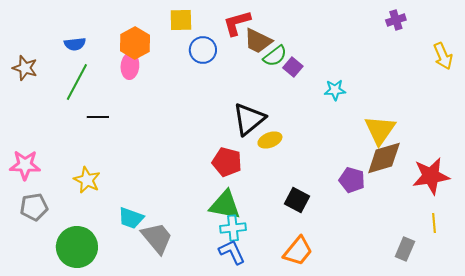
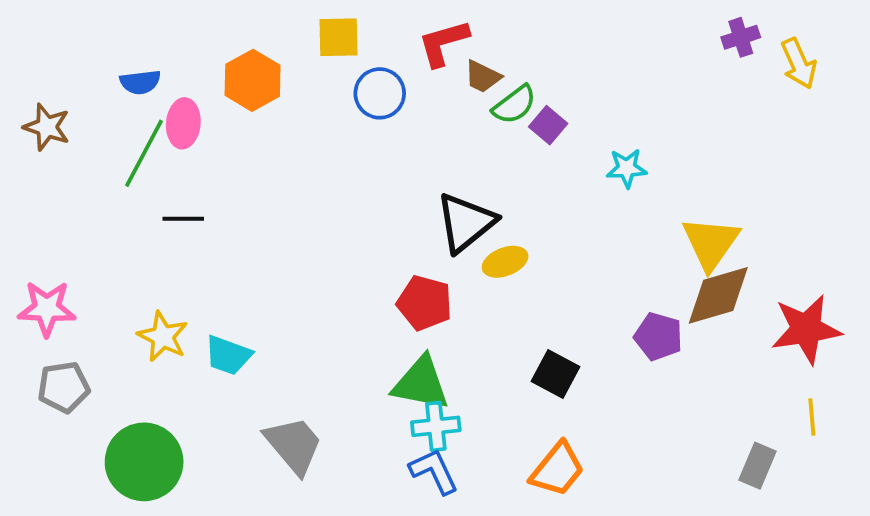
brown trapezoid: (258, 41) -> (483, 77), size x0.7
yellow arrow: (443, 56) -> (799, 63), moved
pink ellipse: (130, 66) -> (183, 123), moved
cyan trapezoid: (131, 218) -> (228, 355), moved

